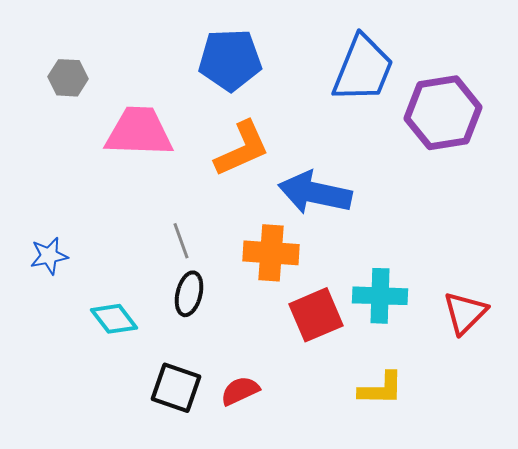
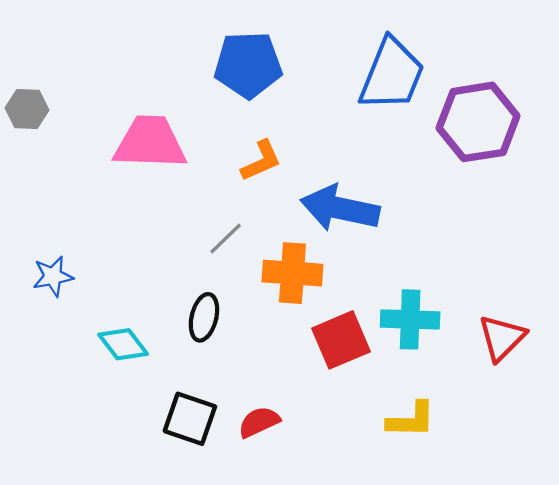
gray hexagon: (68, 78) -> (27, 109), moved
orange L-shape: (242, 149) -> (261, 161), size x0.7
gray line: (181, 241) -> (226, 239), moved, turned 66

